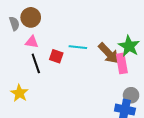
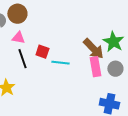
cyan line: (78, 47) -> (60, 63), moved
pink rectangle: (122, 63) -> (95, 67), moved
gray circle: (131, 95) -> (115, 69), moved

